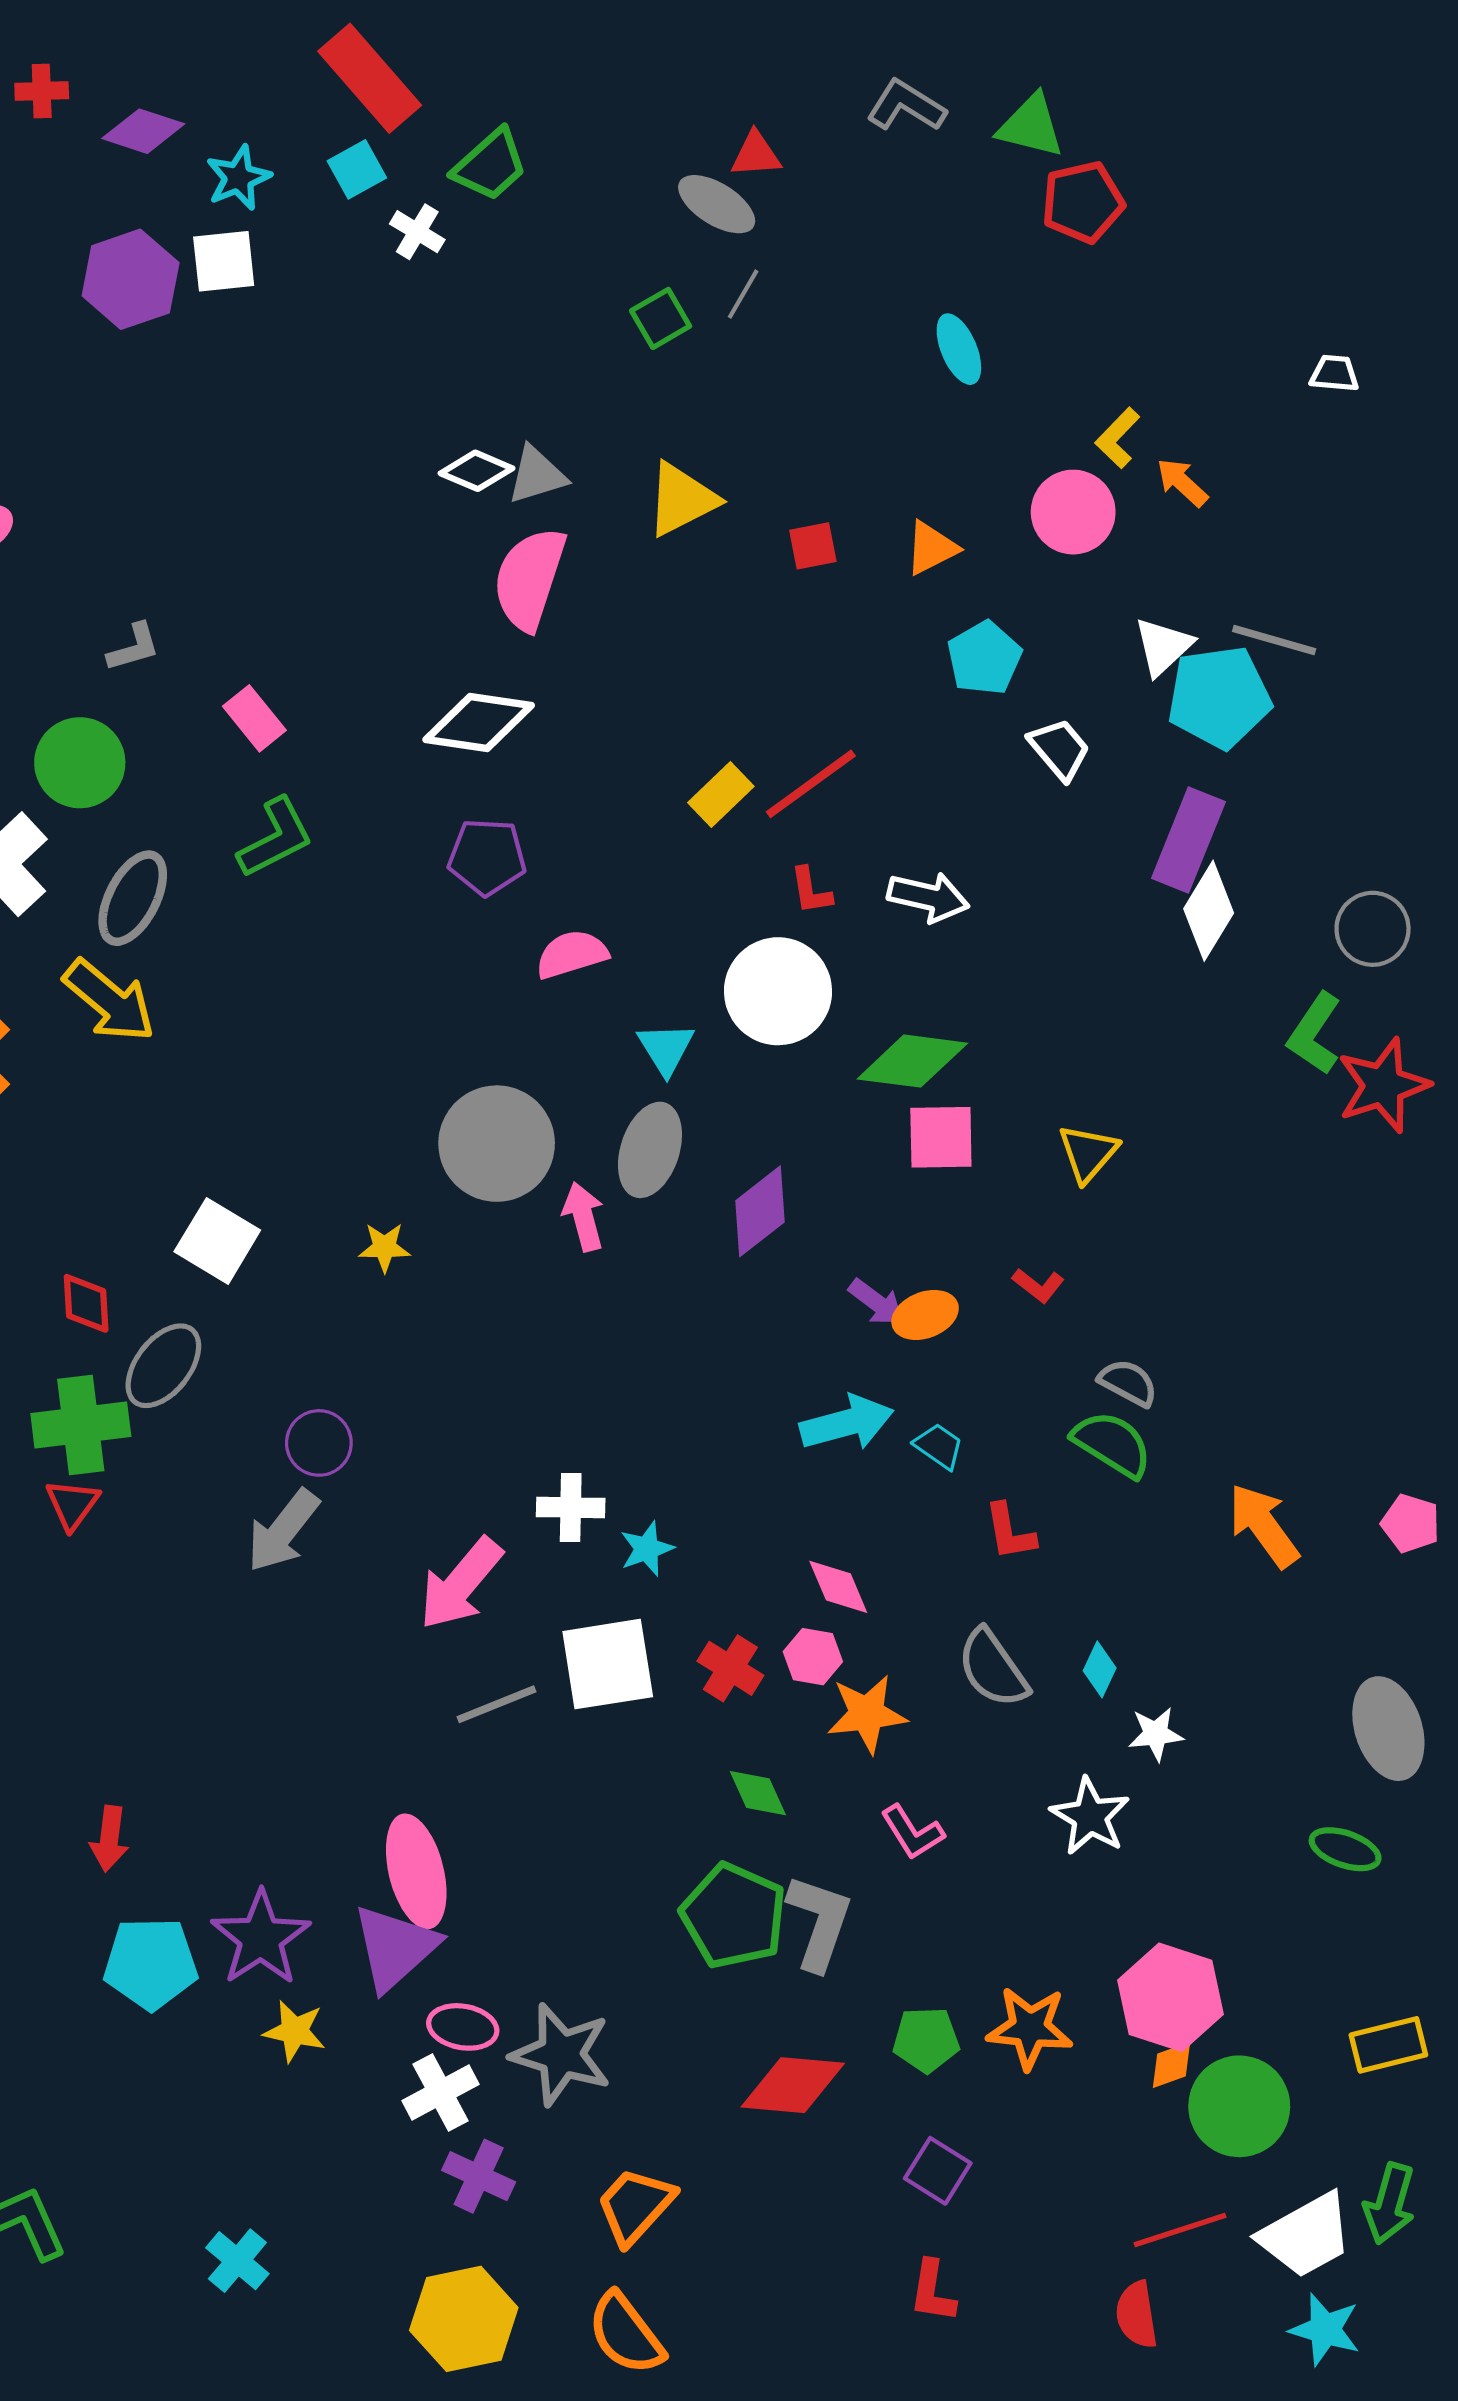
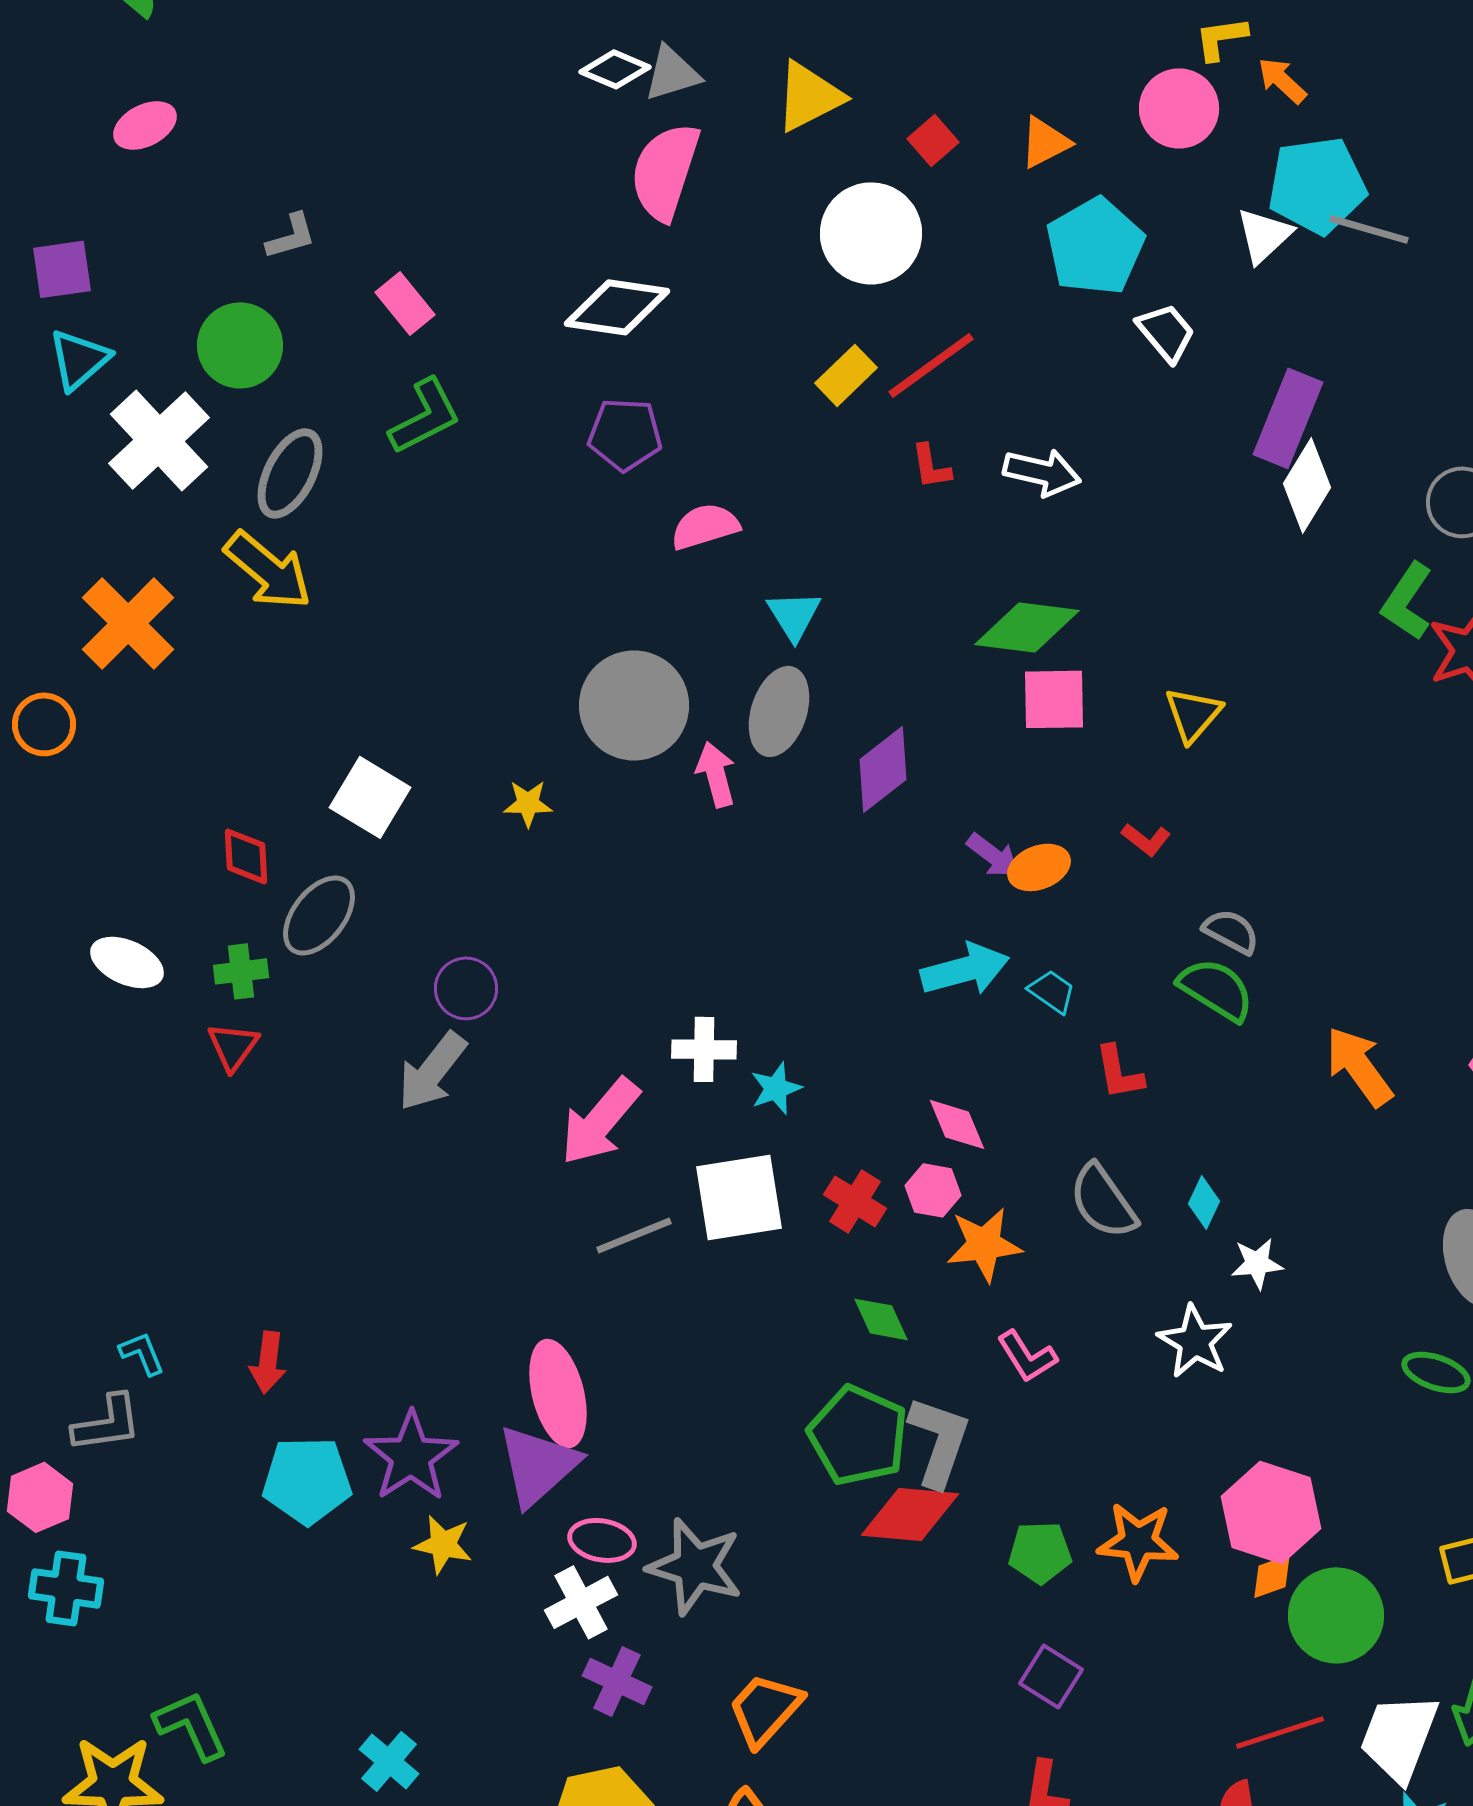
yellow L-shape: (1118, 438) -> (1221, 38), turned 38
red square: (813, 546) -> (933, 140), turned -30
cyan pentagon: (984, 658) -> (1095, 246), size x1.4
cyan pentagon: (1219, 697) -> (1317, 185), moved
white circle: (778, 991) -> (871, 233), moved
green cross: (81, 1425) -> (241, 971), size x0.6
red diamond: (793, 2085) -> (910, 1514), moved
white trapezoid: (1306, 2235) -> (1399, 1737), turned 140

